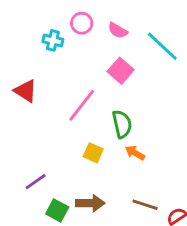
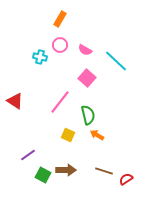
red triangle: (26, 91) -> (15, 101), moved

